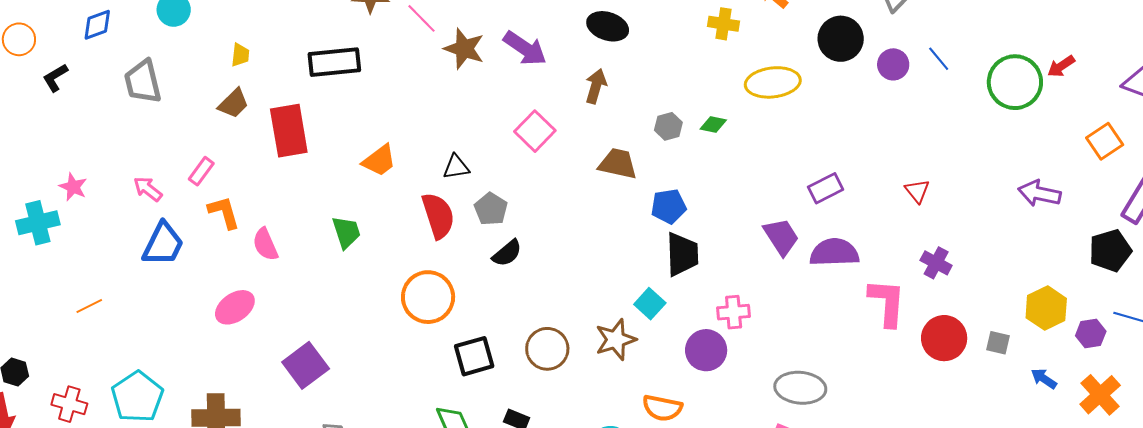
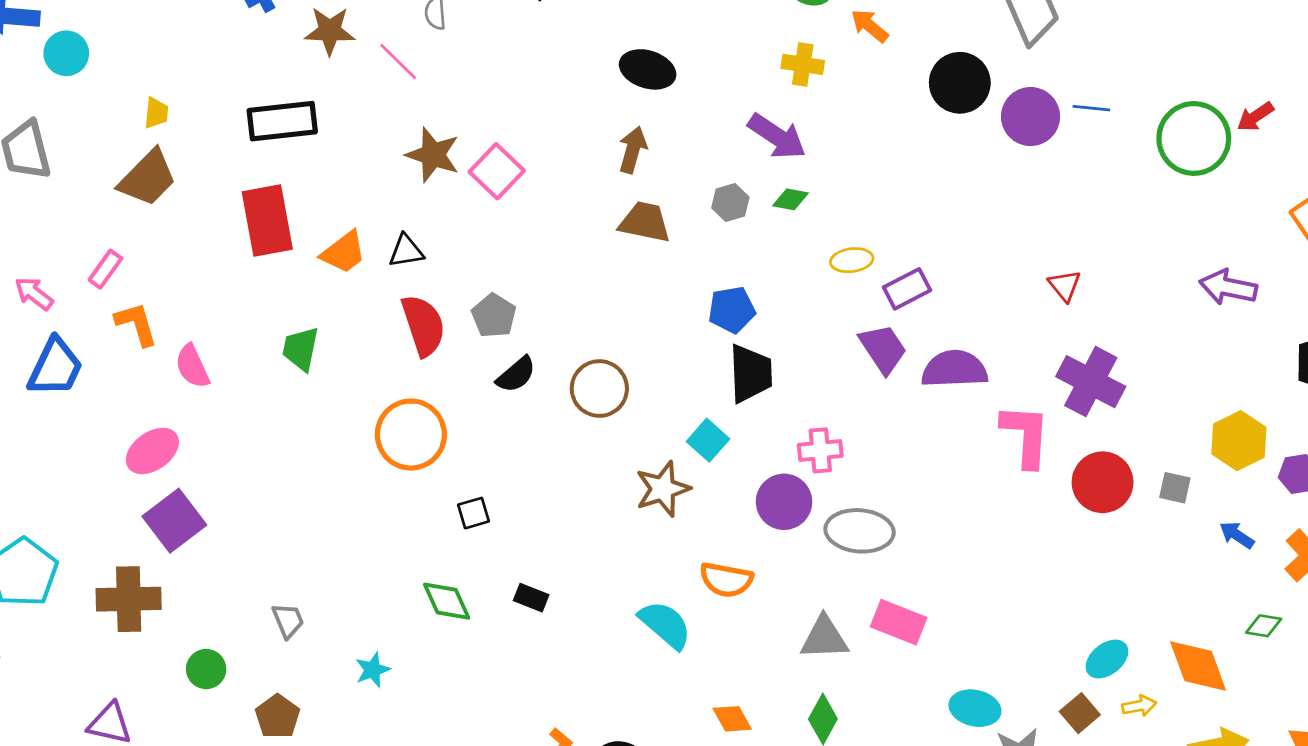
purple arrow: (525, 48) -> (777, 136), moved
brown star: (464, 49) -> (433, 155), moved
blue line: (939, 59) -> (1091, 108), turned -44
purple circle: (893, 64) -> (1031, 117), size x1.4
yellow ellipse: (773, 82) -> (852, 260), moved, size x0.6
brown trapezoid: (233, 103) -> (148, 178), size x1.4
red rectangle: (289, 131) -> (267, 220), moved
pink square: (535, 131) -> (497, 171), moved
brown trapezoid: (618, 164) -> (645, 222), moved
black triangle: (456, 167) -> (406, 251), moved
purple rectangle: (826, 188) -> (907, 289), moved
green trapezoid: (346, 232) -> (301, 349), turned -150
purple cross: (936, 263) -> (1091, 382), size x1.6
brown circle: (547, 349) -> (599, 389), moved
black square: (474, 356) -> (473, 513), size x0.6
purple square: (306, 365) -> (174, 521), moved
gray ellipse: (800, 388) -> (860, 531), moved

